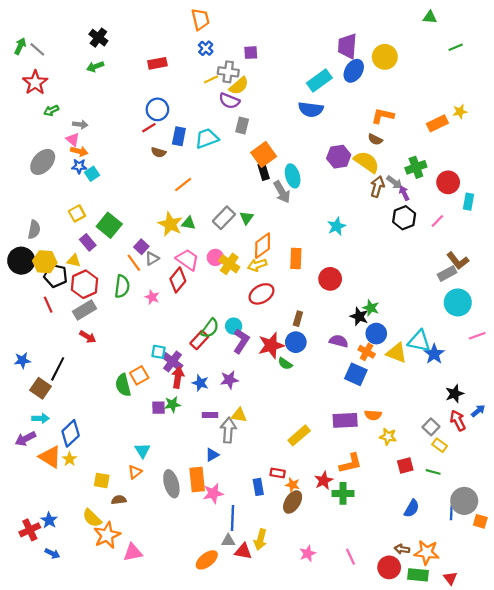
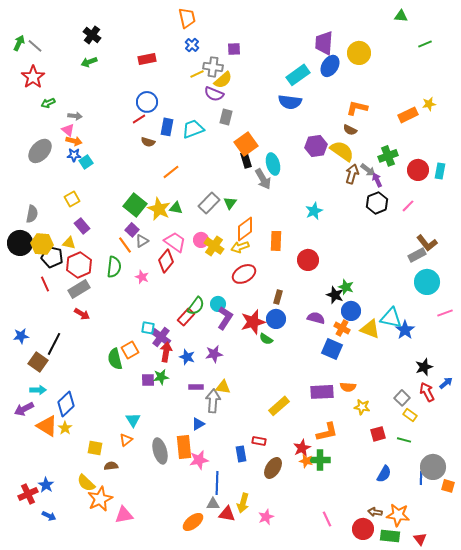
cyan rectangle: (468, 202) -> (440, 171), moved
green square: (109, 225) -> (135, 205), moved
orange star: (293, 485) -> (306, 461), moved
pink star: (308, 553) -> (266, 517), moved

